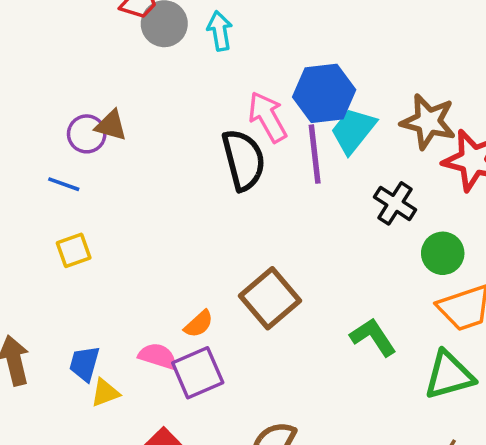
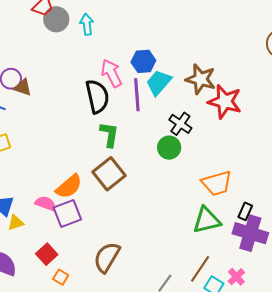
blue hexagon: (324, 93) -> (143, 61), size x0.7
brown triangle: (111, 125) -> (23, 87), moved
green circle: (443, 253) -> (169, 148), moved
orange semicircle: (199, 324) -> (69, 186), size x1.6
green L-shape: (373, 337) -> (109, 134), moved, turned 40

